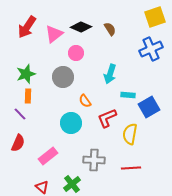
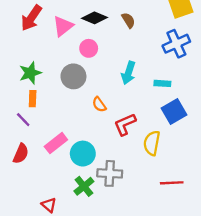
cyan rectangle: (128, 95) -> (162, 83), moved
cyan circle: (71, 123) -> (83, 154), moved
pink rectangle: (48, 156) -> (56, 143), moved
red line: (131, 168) -> (172, 183), moved
green cross: (72, 184) -> (84, 186), moved

